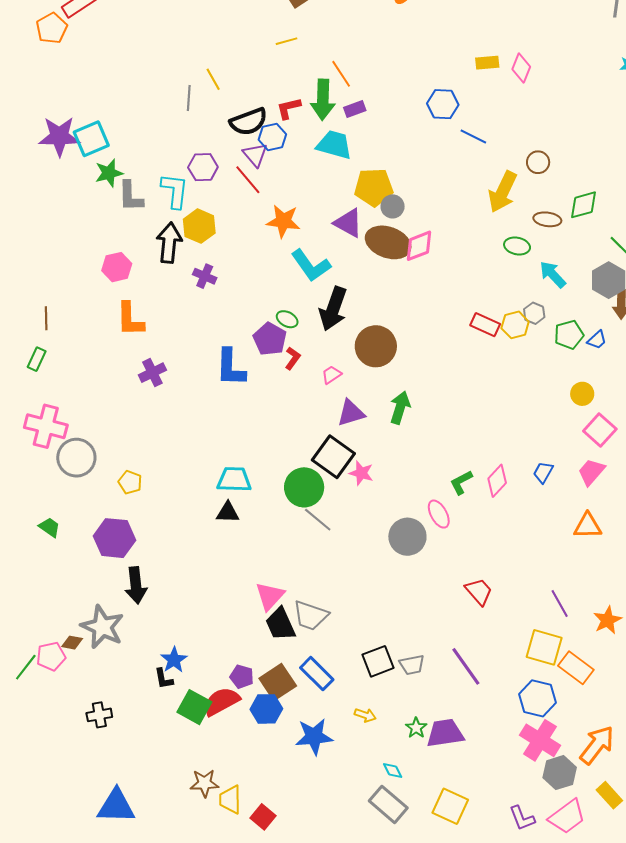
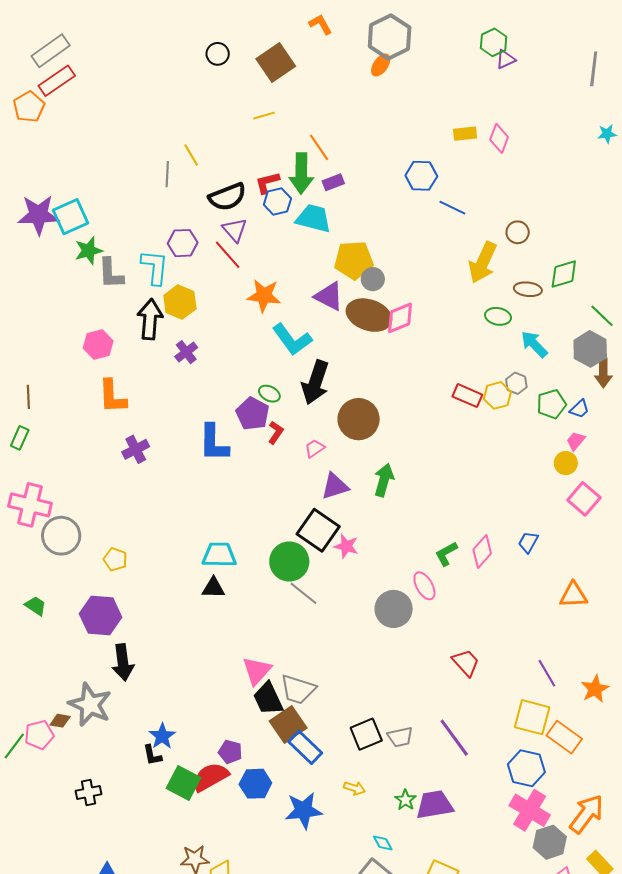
blue hexagon: (272, 137) -> (277, 202), moved
purple cross: (205, 276) -> (186, 352), turned 30
pink trapezoid: (591, 472) -> (576, 441), moved, size x0.7
brown square: (278, 682) -> (288, 725), moved

